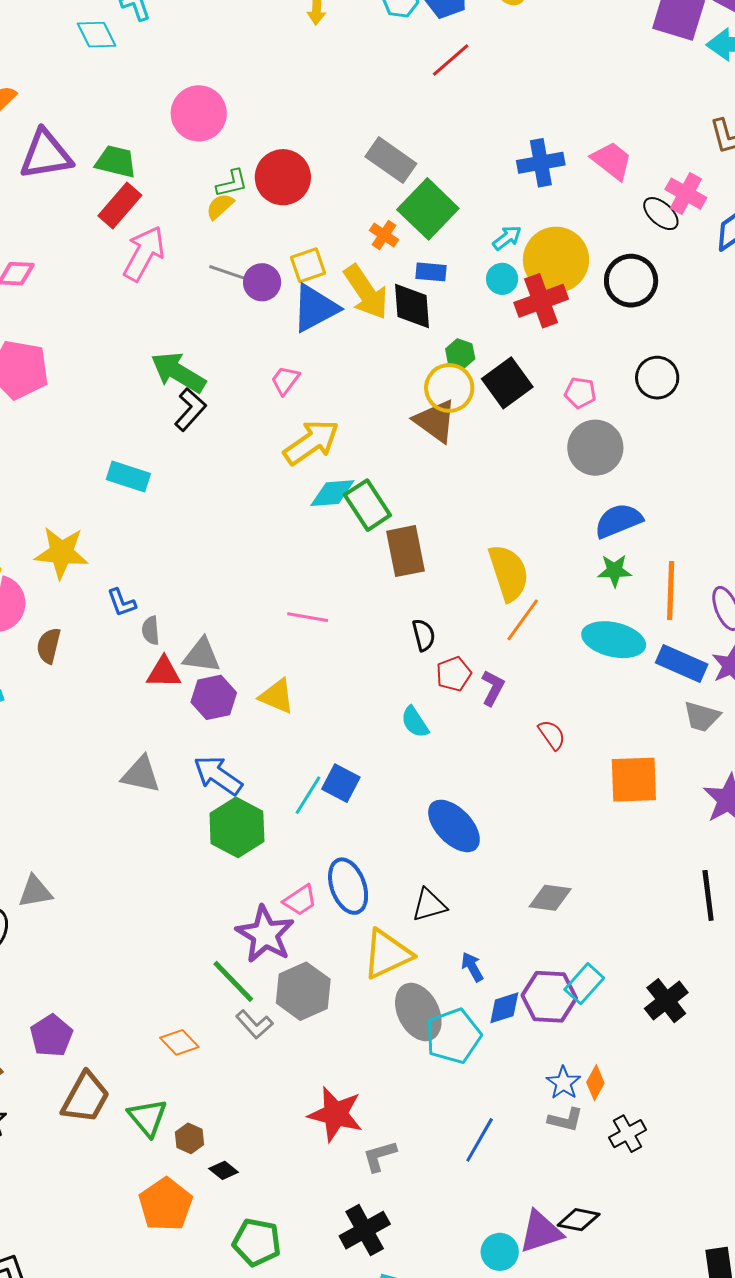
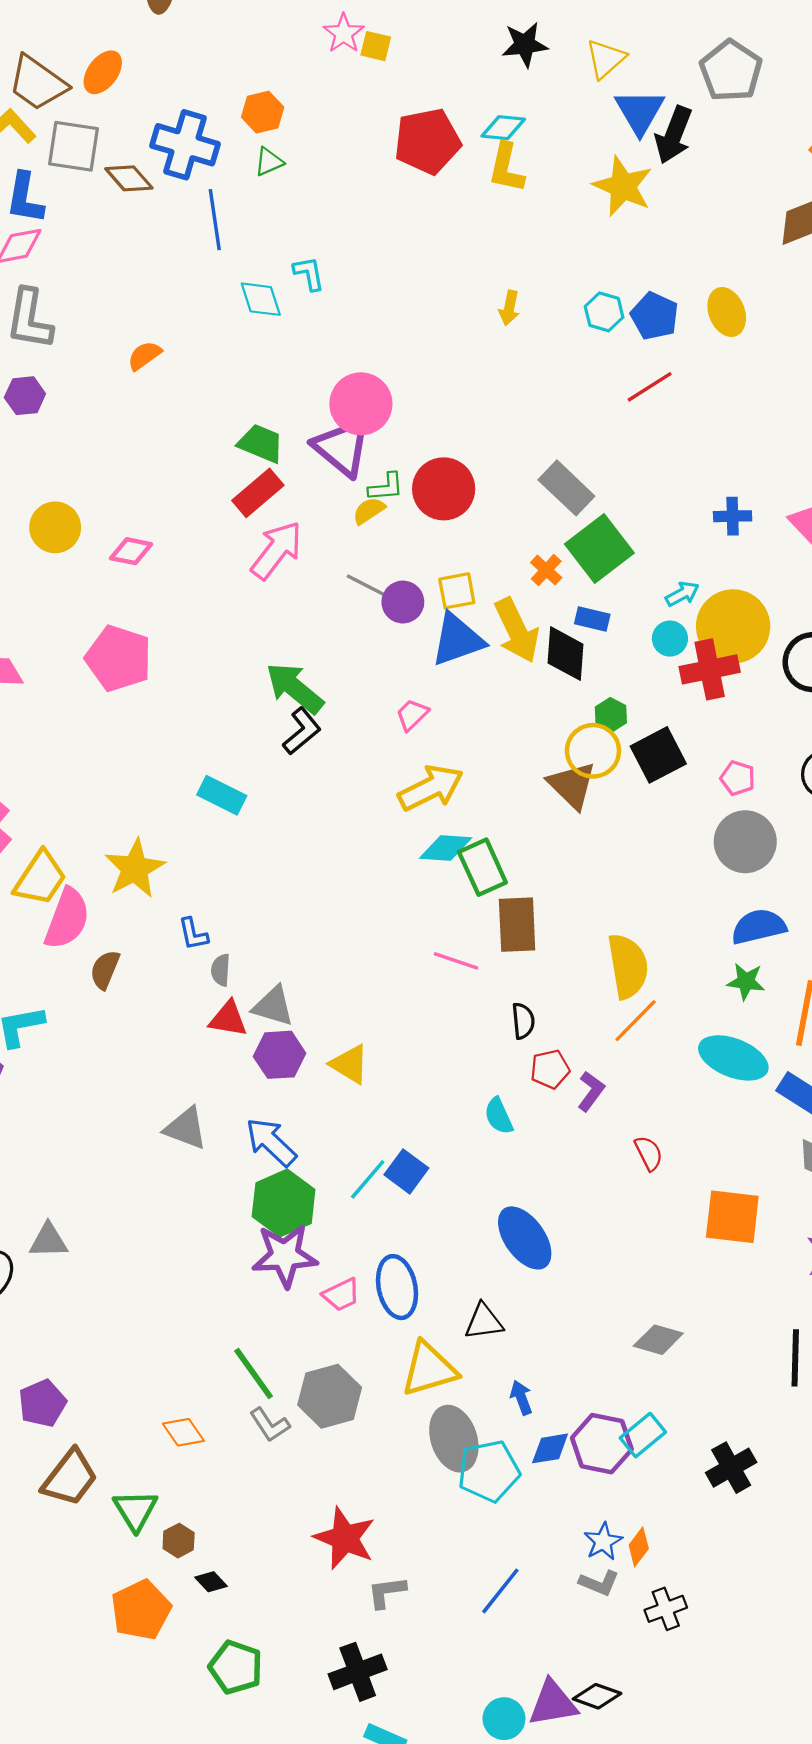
purple triangle: (46, 155) -> (342, 448), moved, turned 40
blue cross: (541, 163) -> (733, 516), size x0.7
yellow star: (61, 553) -> (135, 869), turned 30
pink line: (308, 617) -> (456, 961), moved
gray diamond: (550, 898) -> (658, 1340), moved
purple star: (265, 934) -> (285, 1255), moved, turned 30

